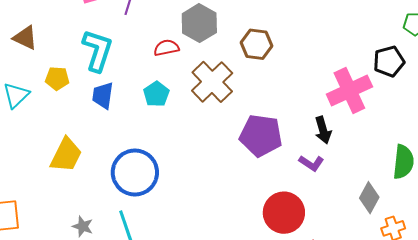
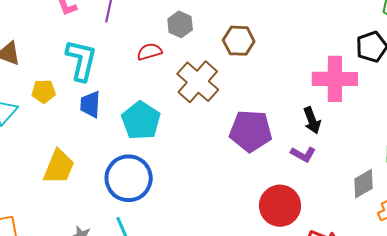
gray hexagon: (199, 23) -> (180, 24), size x0.7
pink cross: (349, 91) -> (335, 79), turned 30
cyan pentagon: (156, 94) -> (141, 121), moved, size x1.5
gray diamond: (369, 198) -> (364, 184), turned 36

